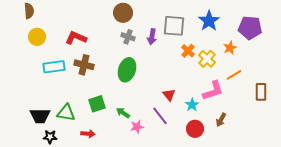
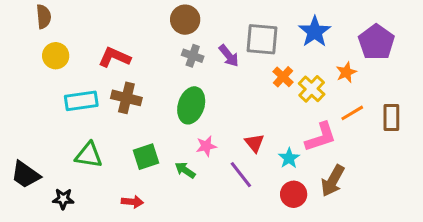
purple pentagon: (250, 28) -> (376, 42), turned 30
purple arrow: (152, 37) -> (229, 56), turned -49
brown rectangle: (261, 92) -> (391, 117), moved
green triangle: (66, 113) -> (89, 155), moved
black trapezoid: (40, 116) -> (26, 175), moved, turned 35
brown arrow: (221, 120) -> (333, 181), size x1.5
pink star: (137, 127) -> (206, 146), moved
black star: (50, 137) -> (63, 199), moved

